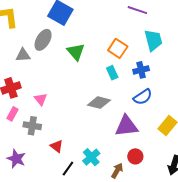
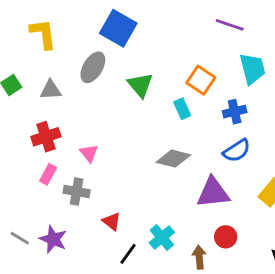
gray triangle: (23, 55) -> (51, 90), moved
cyan rectangle: (112, 73) -> (182, 109), moved
brown arrow: (117, 171) -> (199, 257), turned -35

